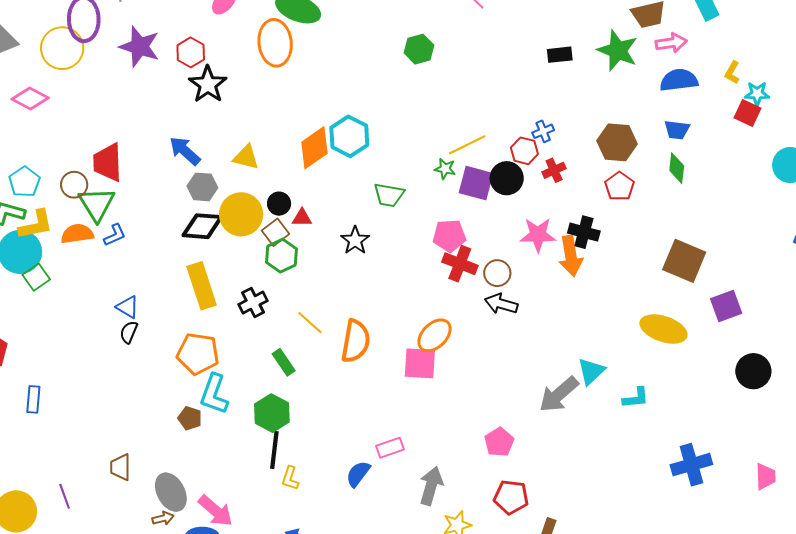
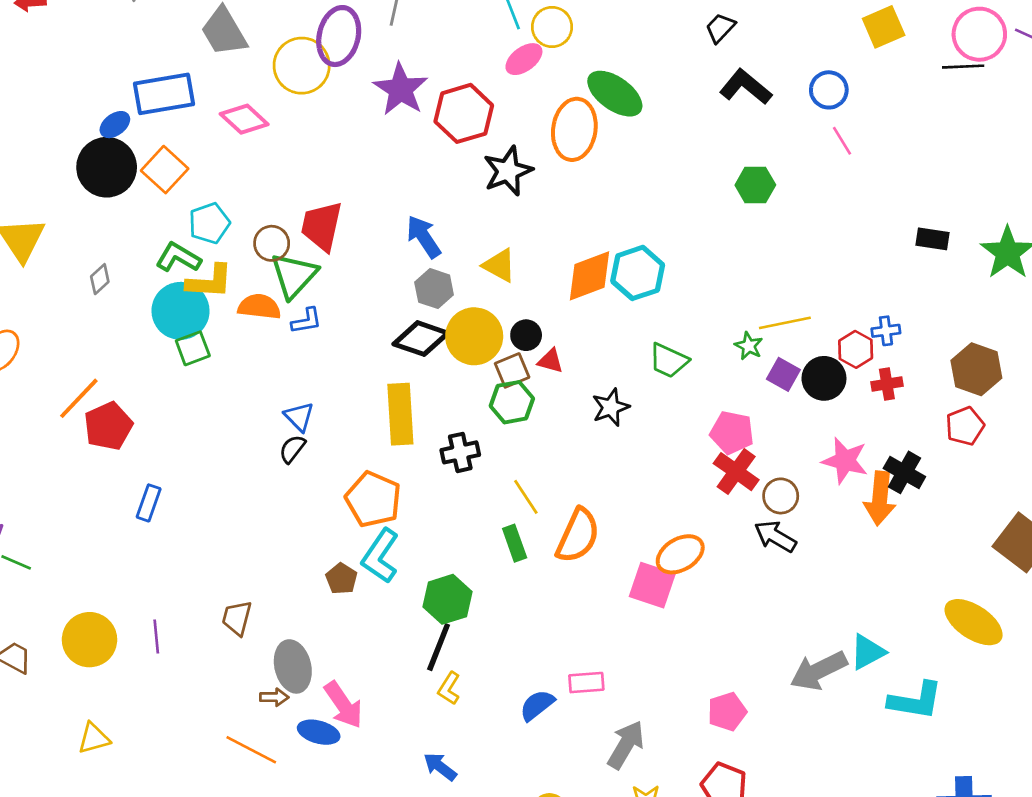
red hexagon: (191, 52) -> (464, 113), size x1.5
black star: (208, 84) -> (508, 171), moved
purple square: (476, 183) -> (783, 374), size x0.7
green rectangle: (284, 362) -> (515, 543), moved
cyan L-shape: (636, 398) -> (915, 701), size x1.5

